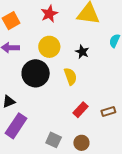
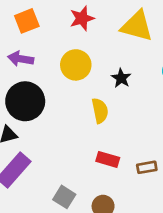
black circle: (36, 73) -> (25, 101), moved
red rectangle: (80, 110) -> (108, 159), turned 56

